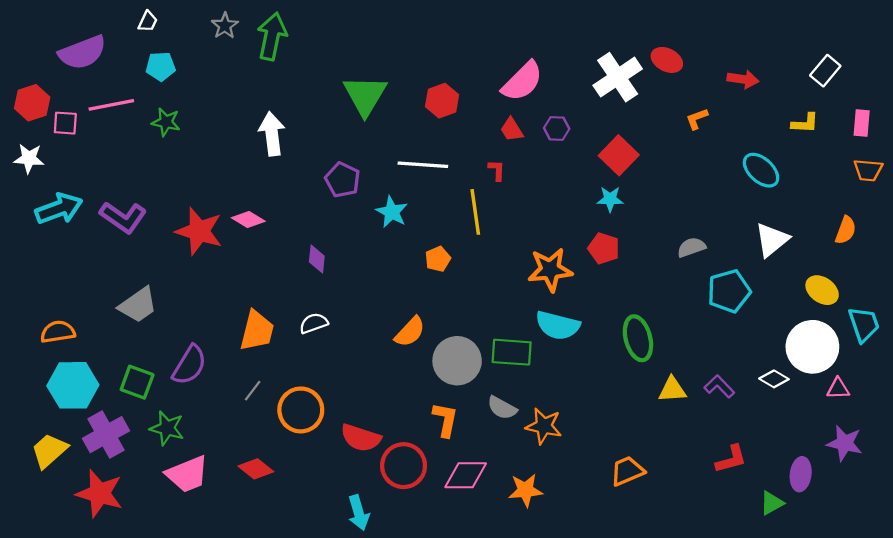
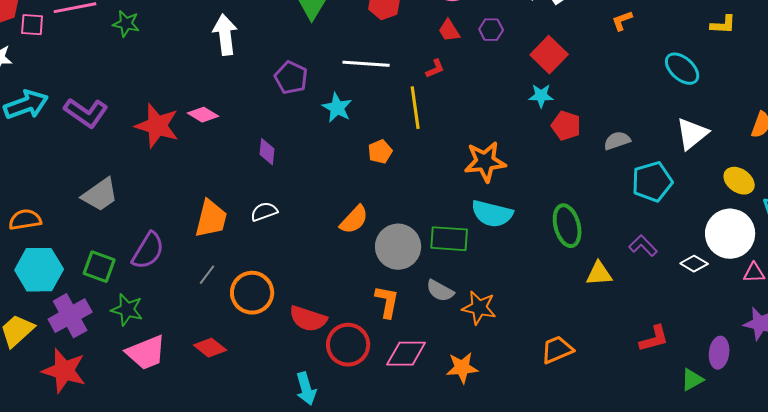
red L-shape: (497, 170) -> (435, 69), turned 65
red pentagon: (604, 248) -> (566, 126), moved
purple L-shape: (719, 386) -> (643, 246), moved

